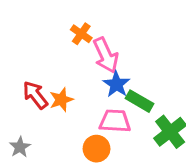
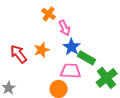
pink arrow: (106, 55) -> (65, 28), size x0.7
orange star: (61, 100) -> (42, 50), moved

